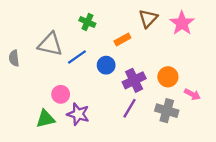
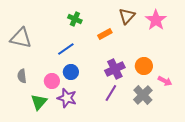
gray triangle: (50, 44) -> (21, 38), moved
gray semicircle: (14, 58) -> (22, 76), moved
blue circle: (106, 65) -> (71, 72), moved
gray cross: (167, 111) -> (143, 95), turned 30
green triangle: (45, 119) -> (39, 102), turned -36

